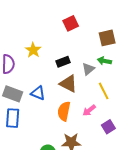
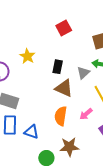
black rectangle: (63, 62) -> (58, 67), turned -56
blue triangle: (38, 93) -> (31, 132), moved

